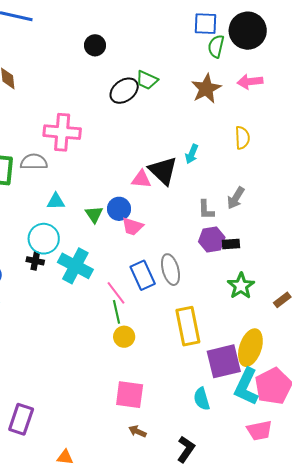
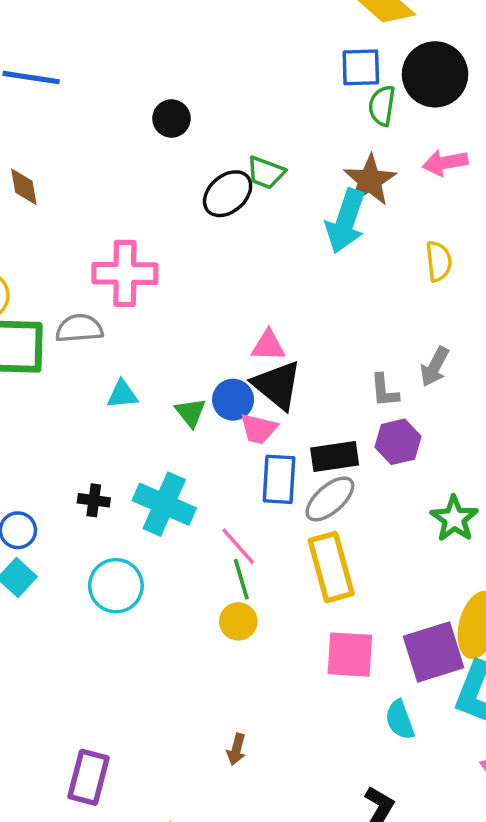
cyan arrow: (192, 154) -> (346, 221), moved, size x1.8
black triangle: (163, 171) -> (277, 385), moved
cyan circle: (44, 239) -> (116, 586), moved
black rectangle: (231, 244) -> (335, 457), moved, size x1.5
gray ellipse: (171, 270) -> (330, 499), turned 68
blue rectangle: (143, 275) -> (279, 479), moved, turned 32
yellow rectangle: (188, 326) -> (331, 567), moved
yellow circle: (124, 337) -> (238, 621), moved
pink square: (130, 395) -> (350, 655), moved
brown arrow: (137, 431) -> (236, 749), moved, turned -96

